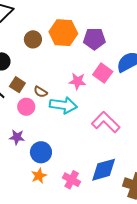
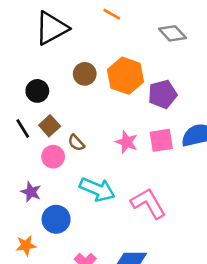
purple pentagon: (94, 39) -> (163, 94), turned -30
pink square: (103, 73) -> (161, 140), turned 30
cyan arrow: (63, 105) -> (97, 189), moved
orange star: (39, 176) -> (26, 245), moved

